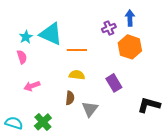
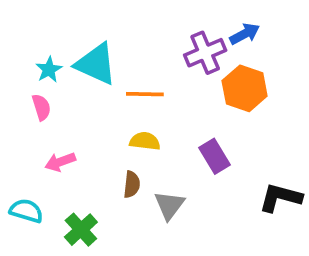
blue arrow: (130, 18) -> (245, 34), turned 63
purple cross: (109, 28) -> (205, 53), size x1.5
cyan semicircle: (14, 123) -> (26, 211), moved

